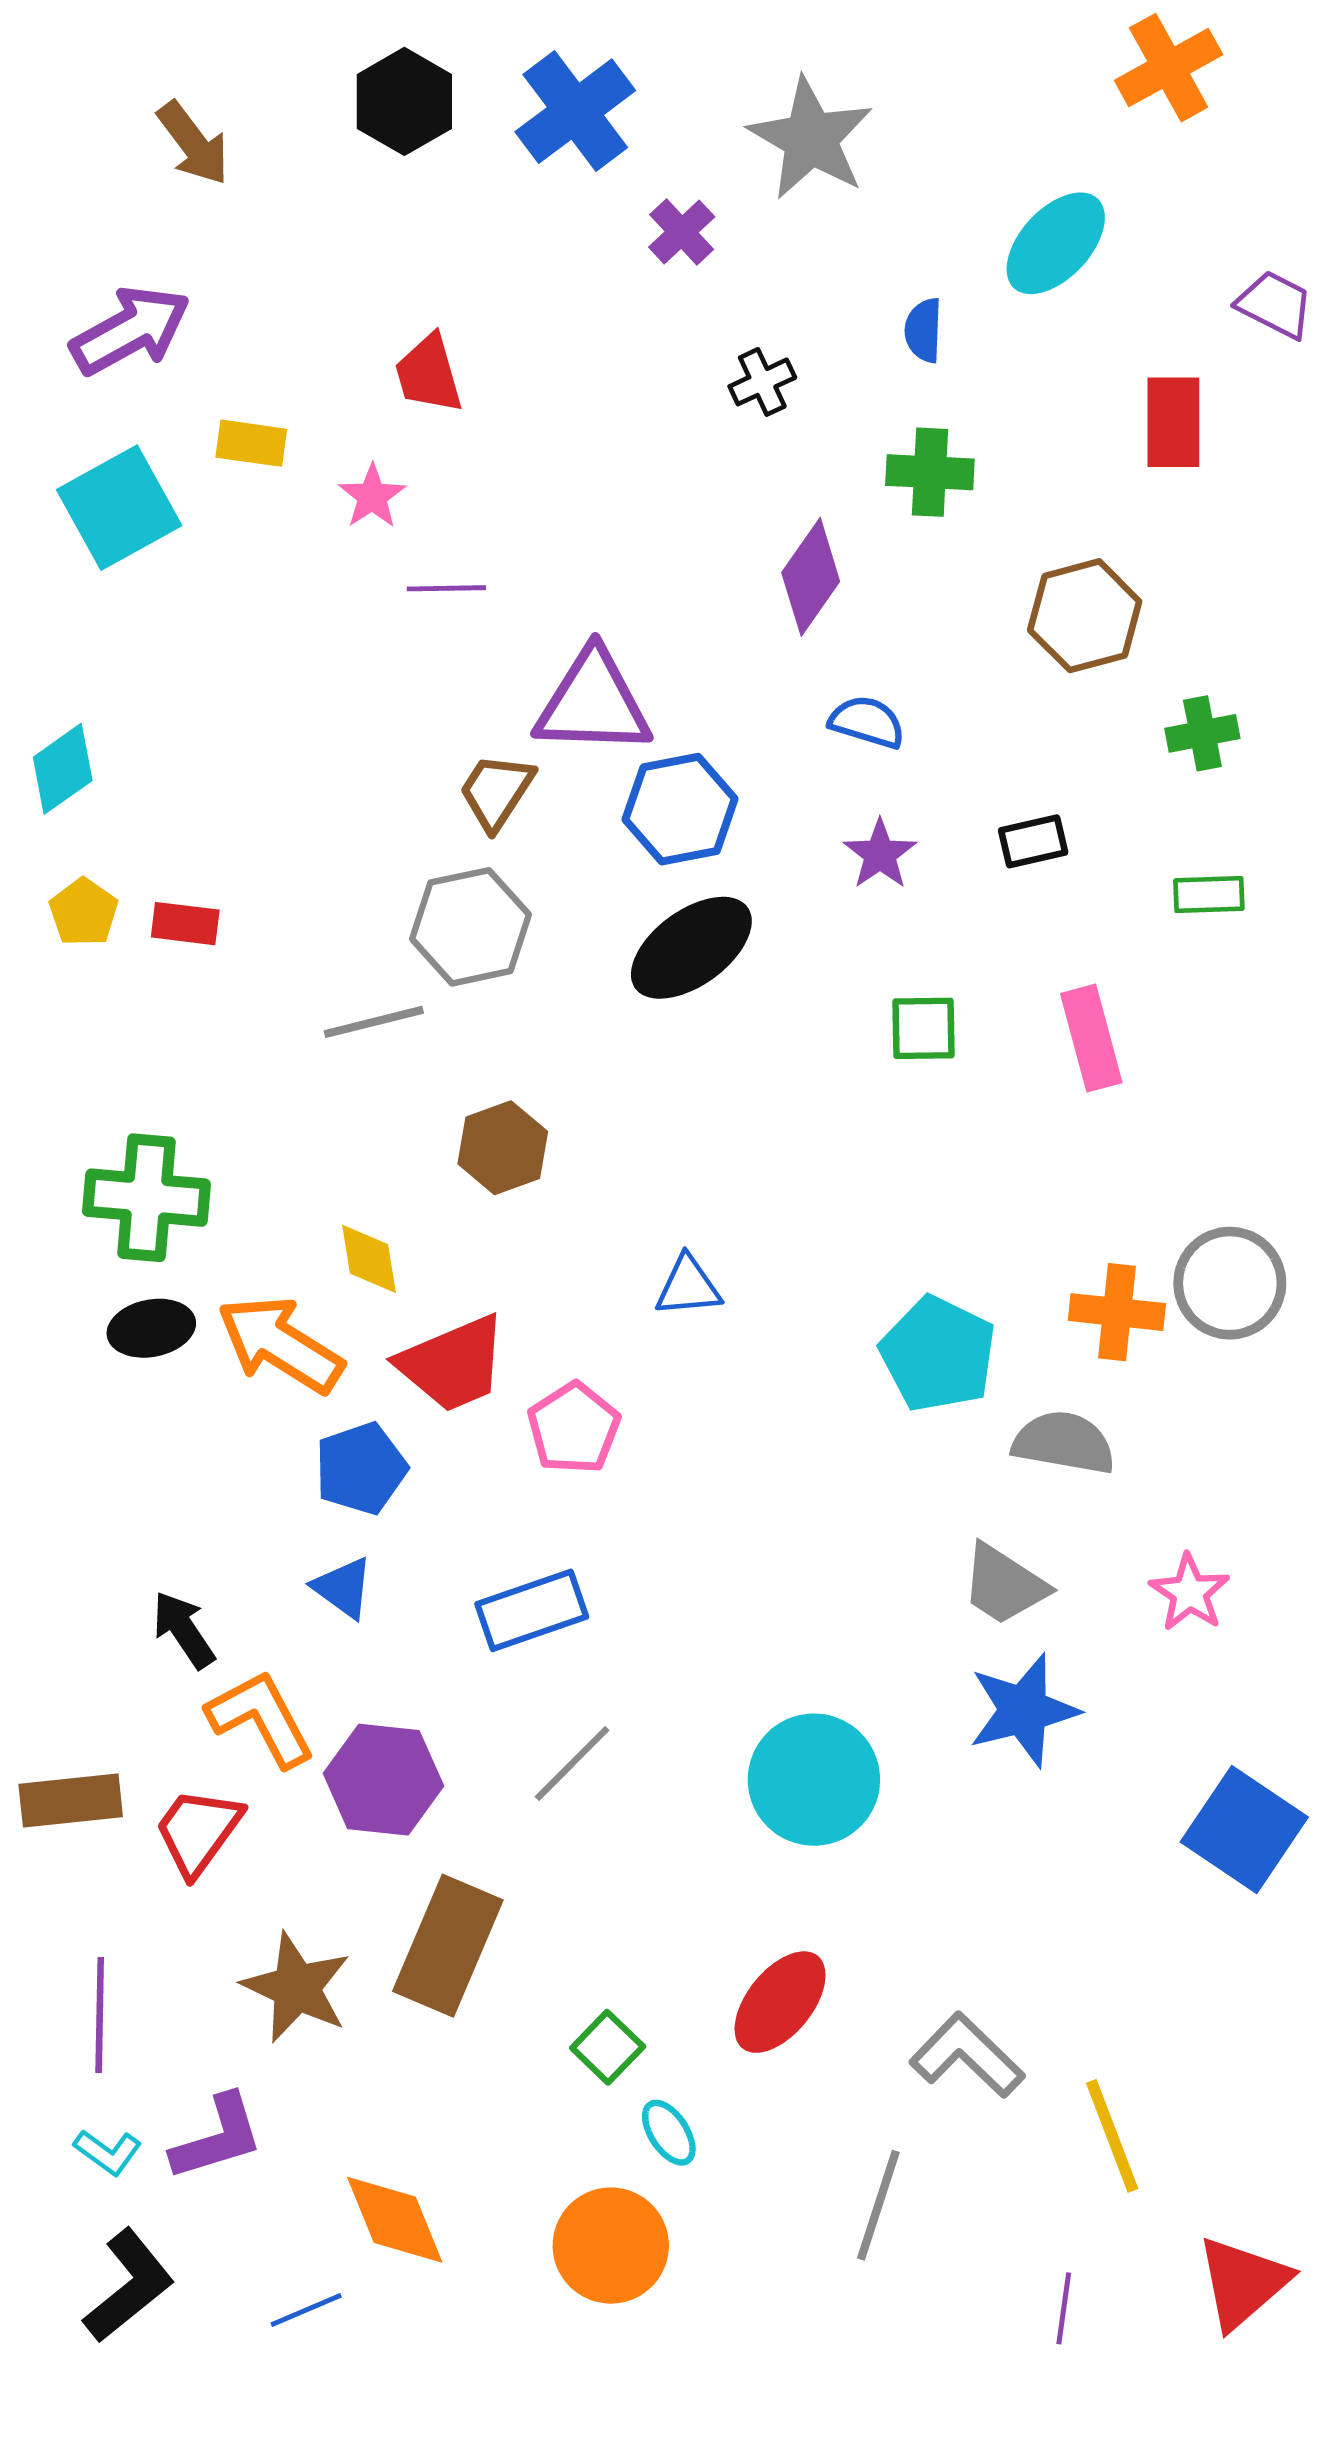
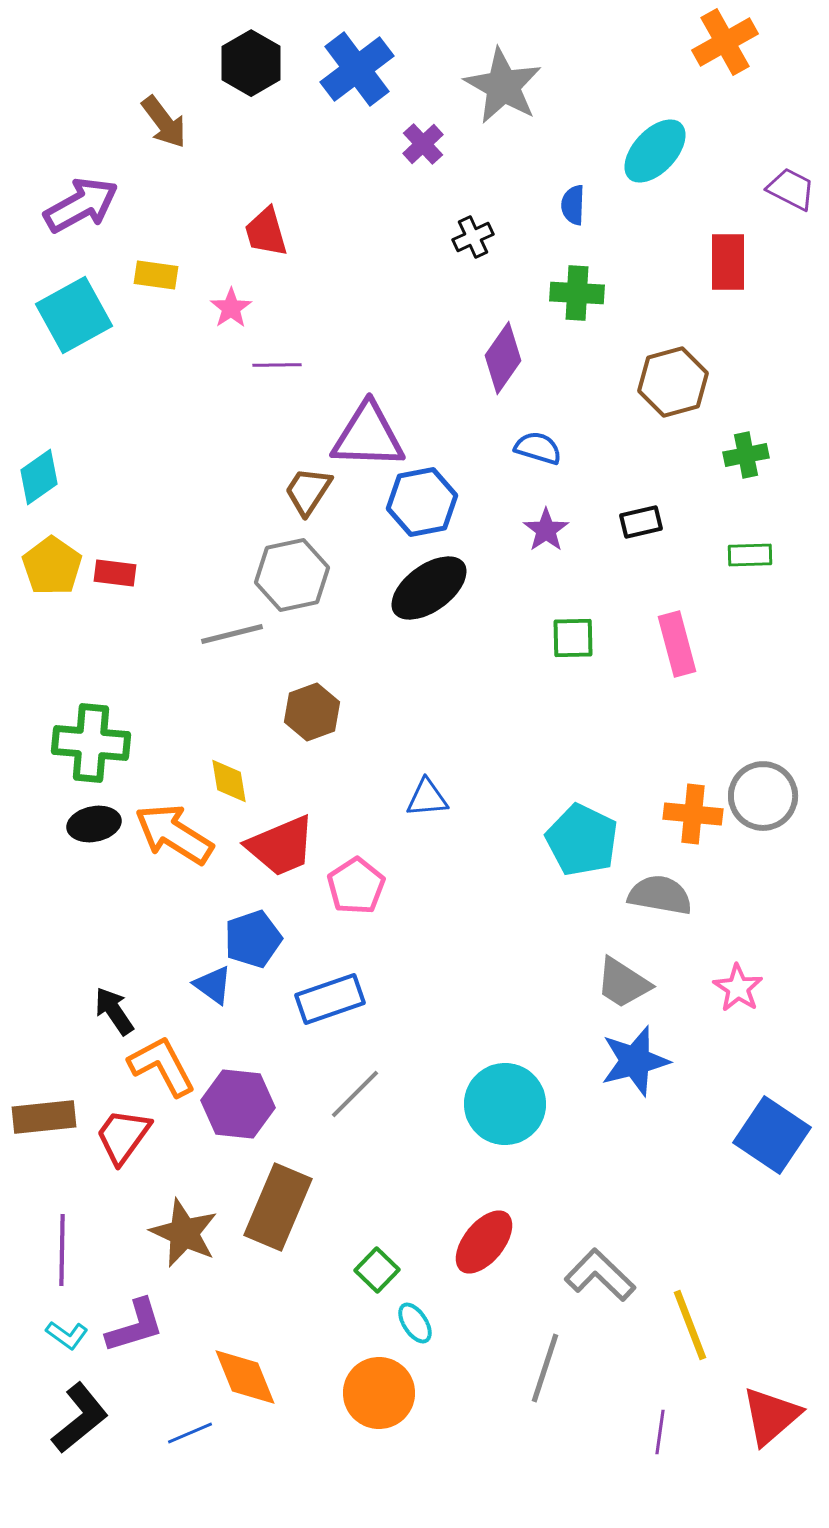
brown arrow: (193, 143) -> (164, 122), moved
yellow pentagon: (84, 912) -> (52, 566), size x1.4
blue pentagon: (361, 1468) -> (253, 939), moved

